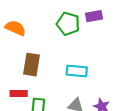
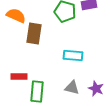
brown rectangle: (32, 65) -> (34, 34), moved

